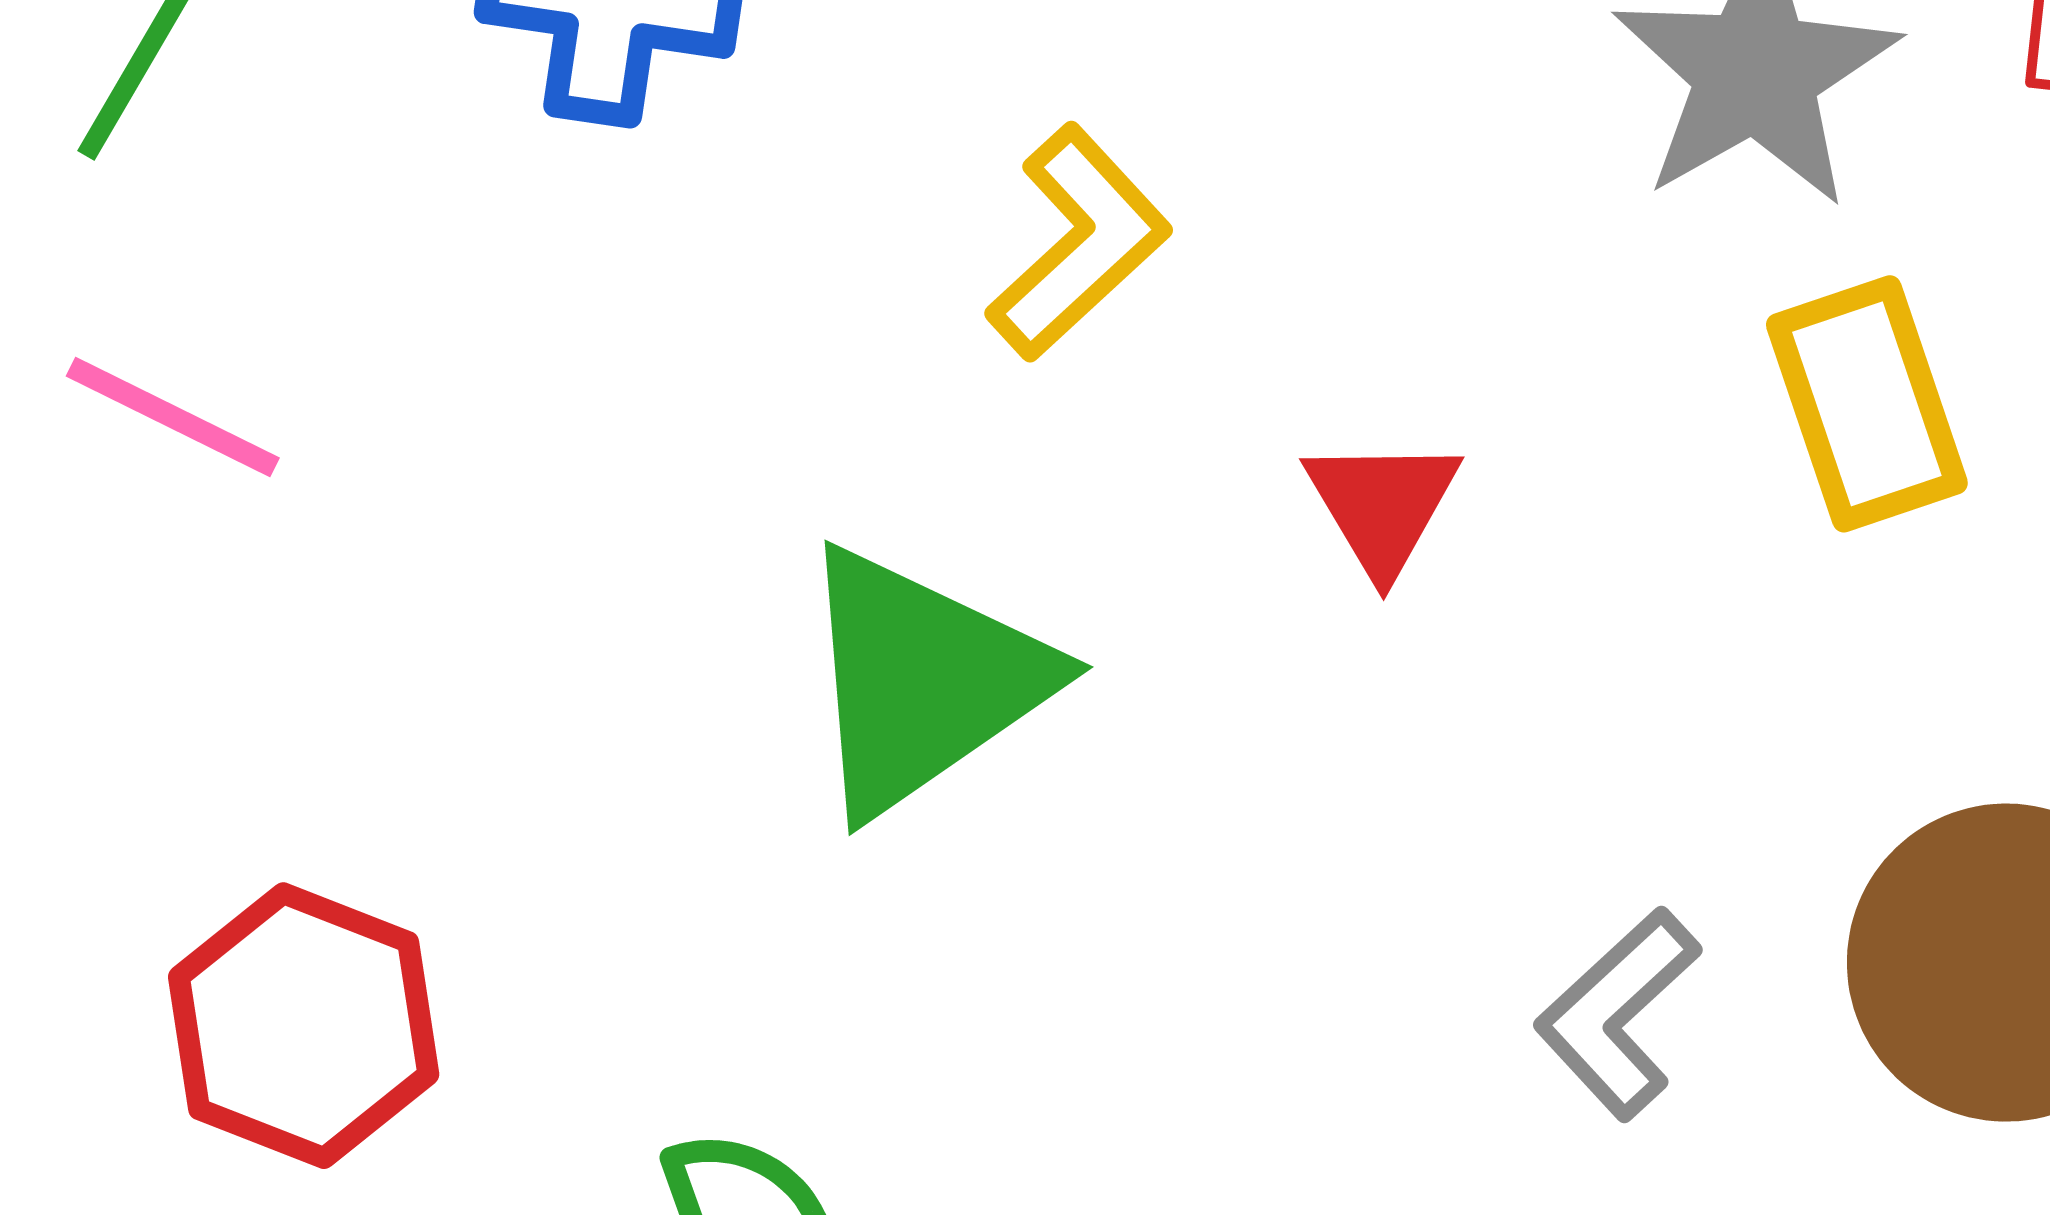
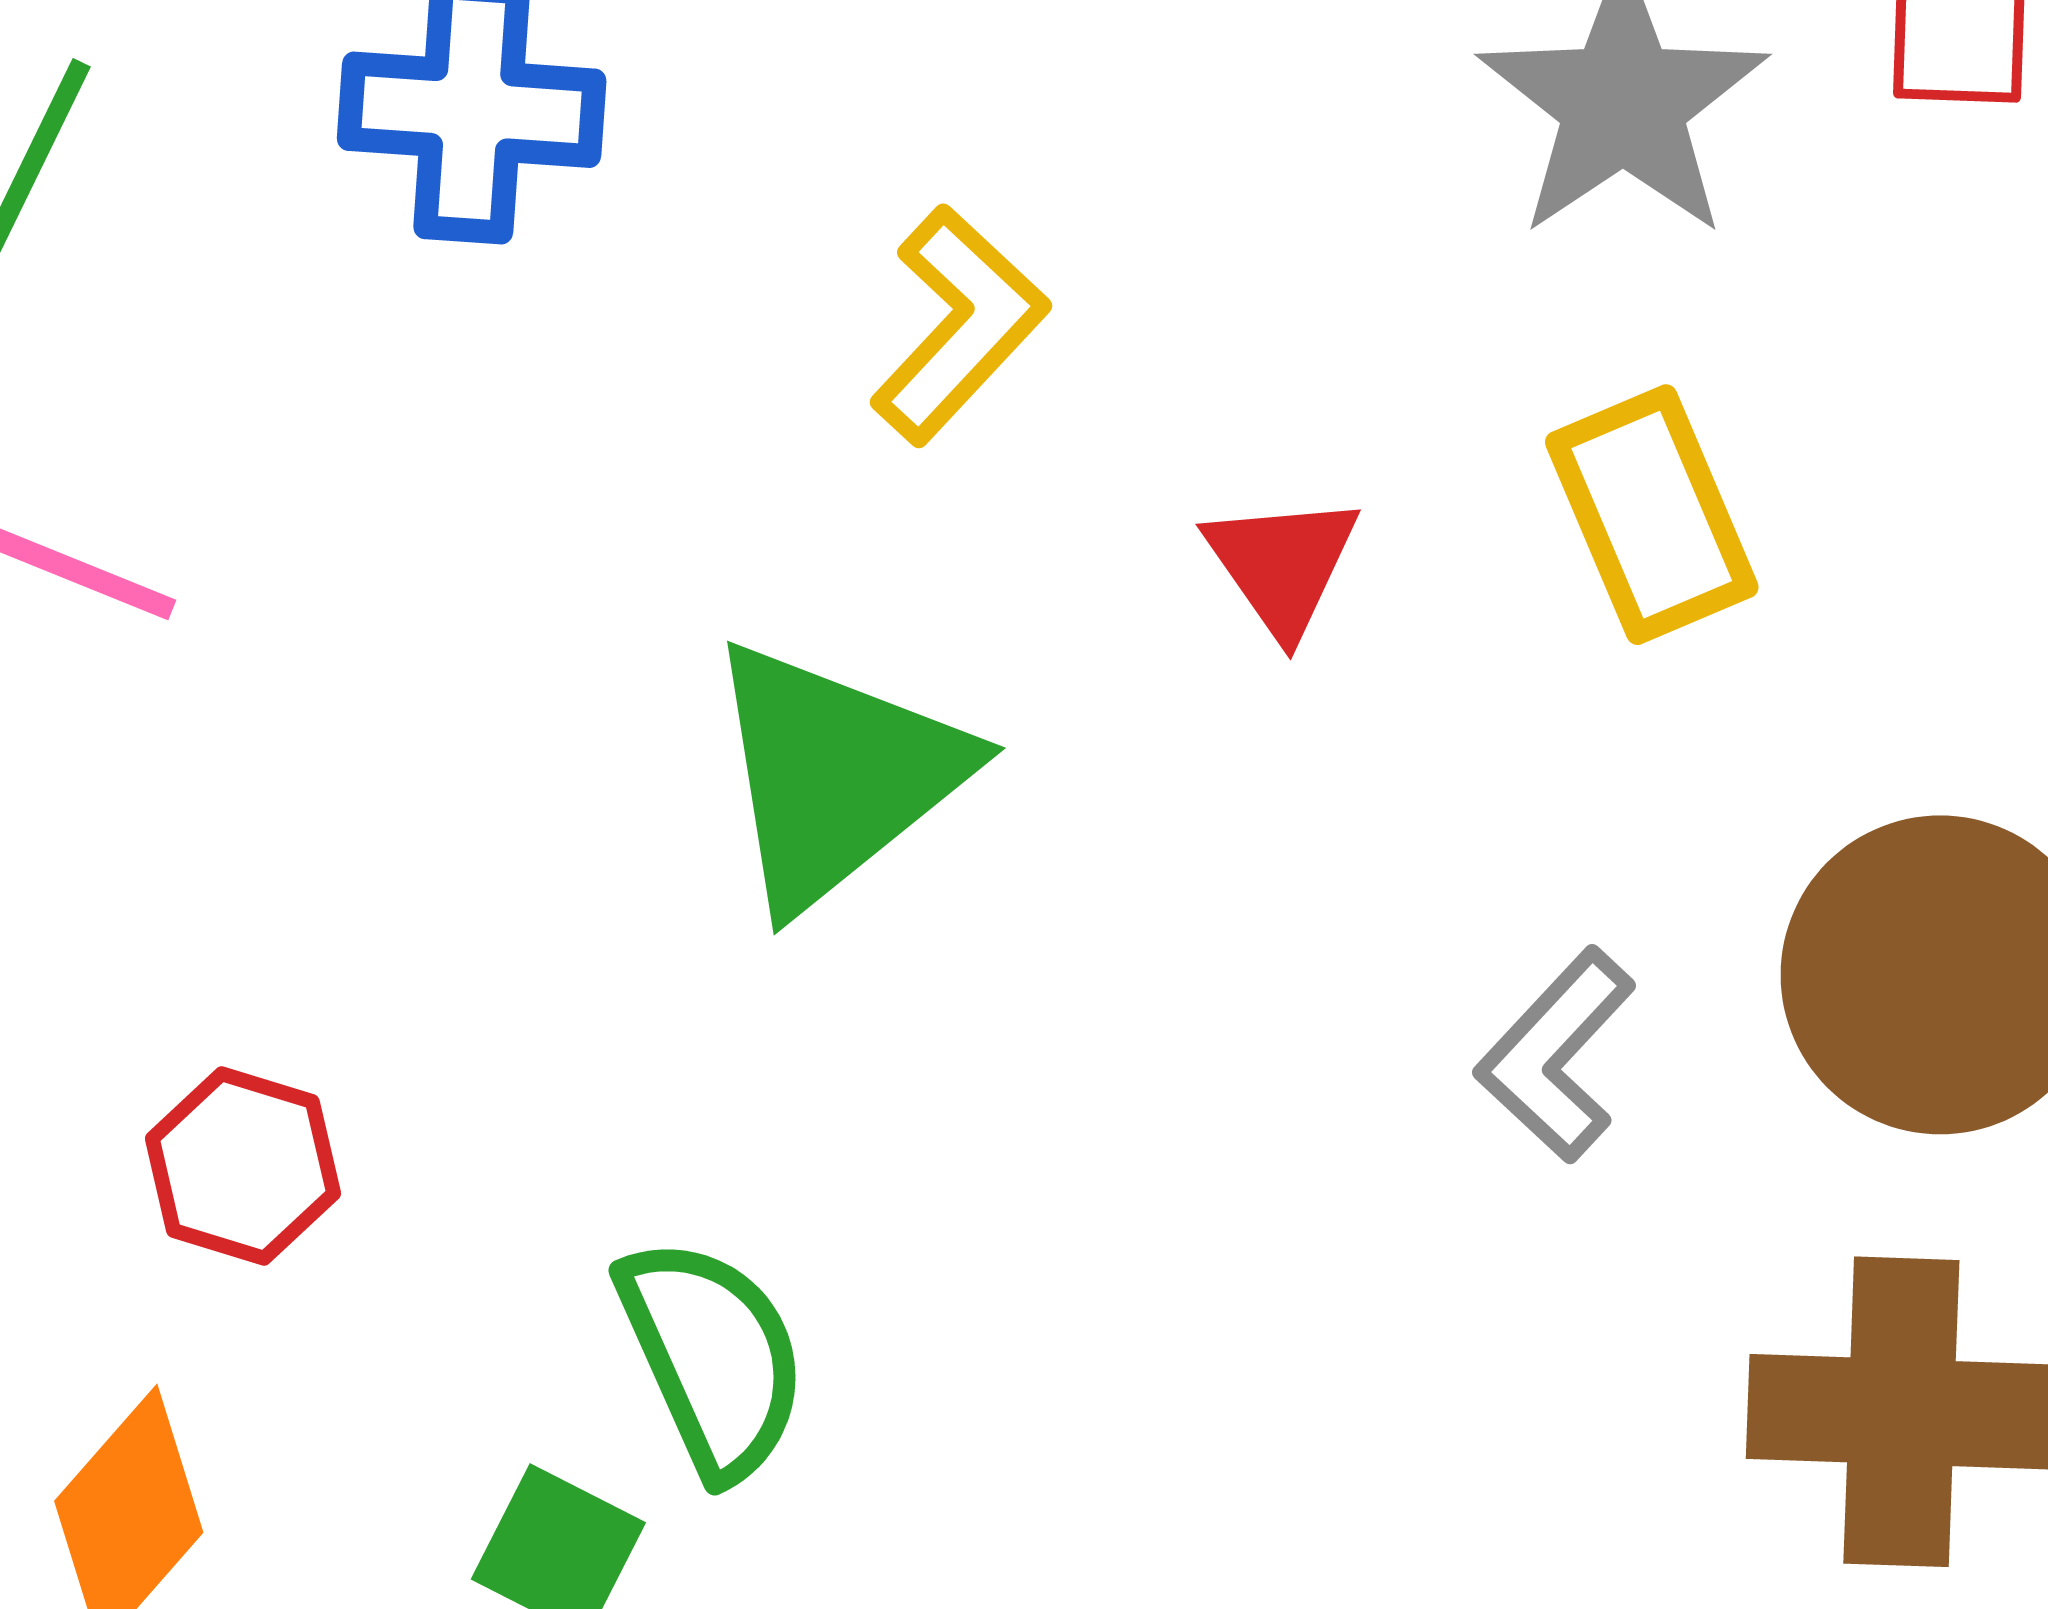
yellow rectangle: (1867, 404) -> (1652, 515), moved
red hexagon: (304, 1026) -> (243, 1166), size x0.7

